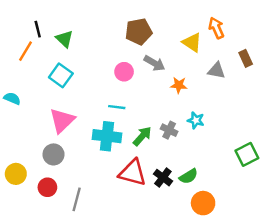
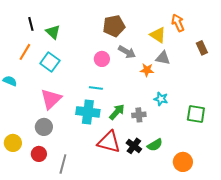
orange line: (26, 51) -> (25, 52), moved
gray triangle: (216, 71) -> (163, 58), moved
gray cross: (169, 130) -> (139, 115), moved, turned -32
green square: (247, 154) -> (196, 114), moved, turned 36
orange circle: (203, 203) -> (183, 162), moved

